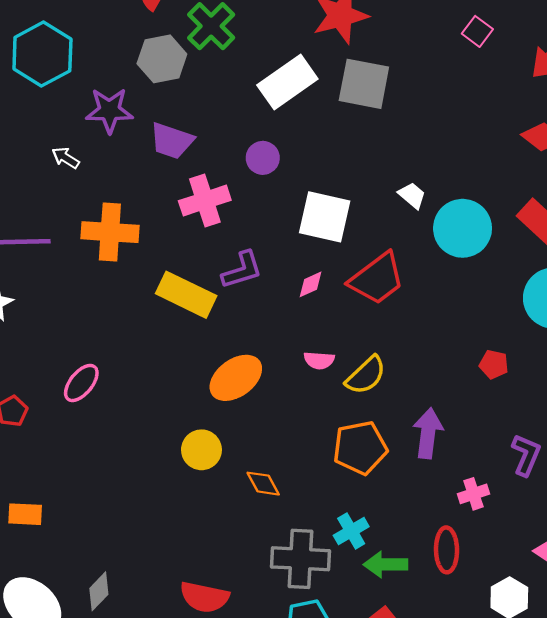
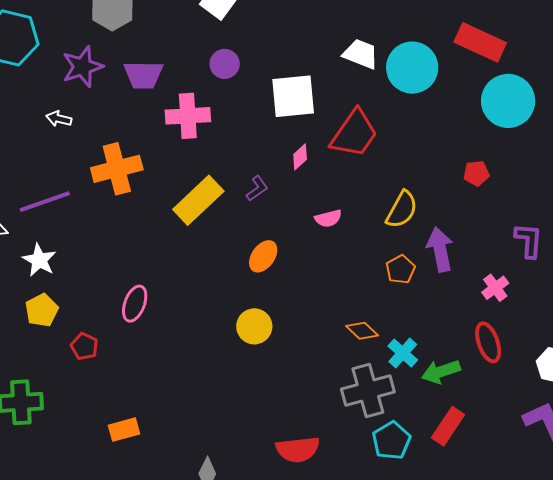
white trapezoid: (412, 195) -> (361, 54), size x1.4
pink cross: (205, 201) -> (188, 116), turned 33
purple L-shape: (242, 270) -> (257, 188), moved, size x0.7
yellow rectangle: (186, 295) -> (198, 200), turned -51
yellow semicircle: (366, 375) -> (402, 210), moved
orange ellipse: (236, 378) -> (263, 256), size x0.7
orange pentagon: (360, 448) -> (401, 269), moved, size x0.6
orange diamond: (263, 484) -> (362, 331), moved

